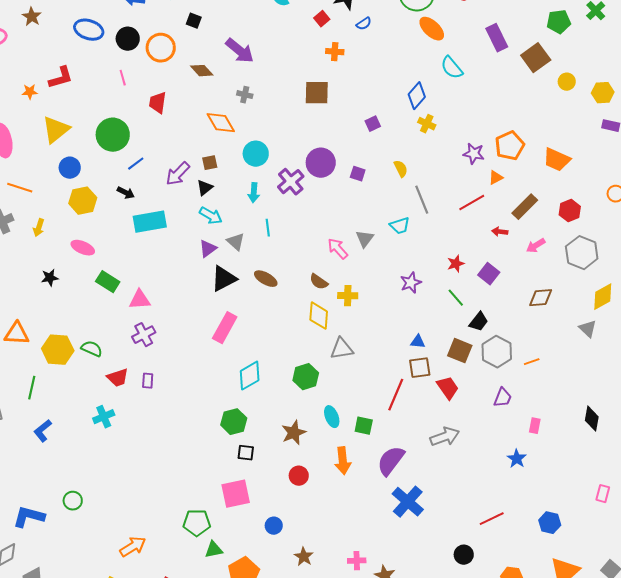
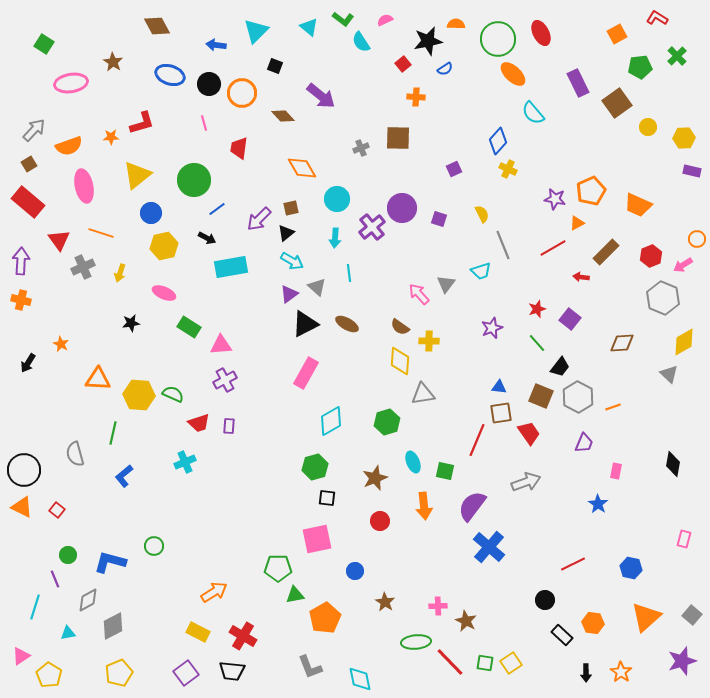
gray cross: (245, 95) -> (361, 148), moved, turned -35
pink arrow: (536, 246) -> (683, 265), moved

